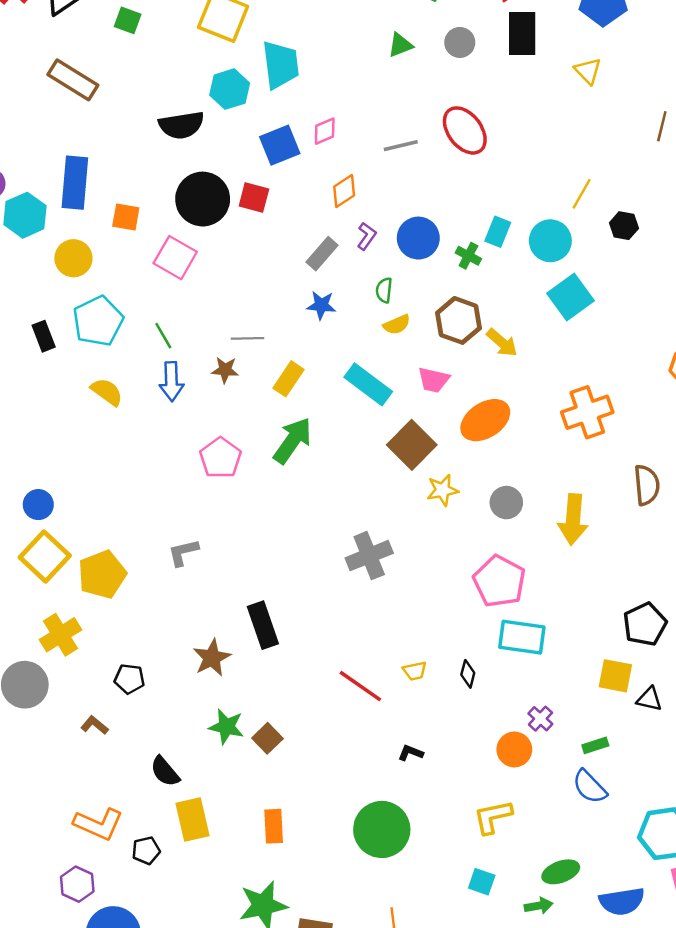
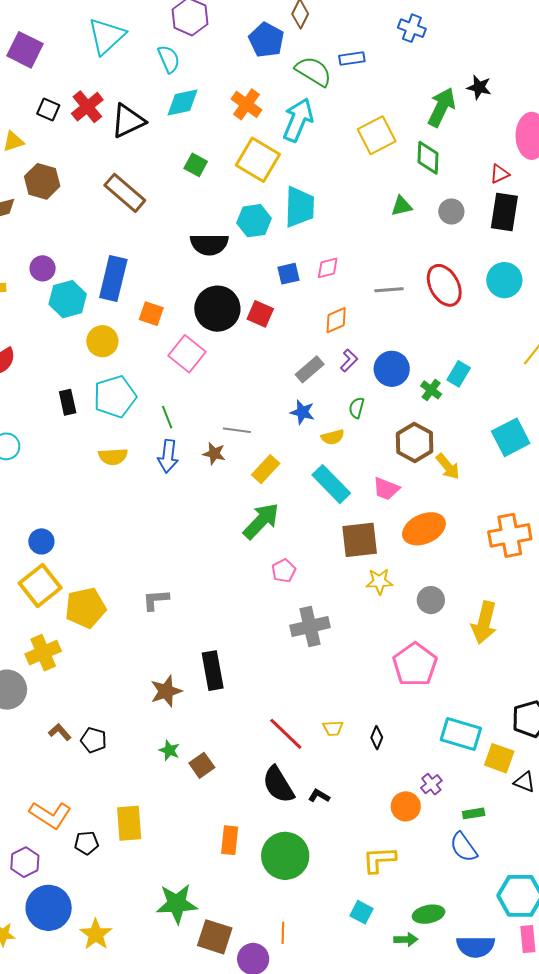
green square: (128, 20) -> (196, 165), moved
blue square: (280, 145) -> (288, 274), size x0.7
cyan circle: (550, 241) -> (504, 280), moved
yellow semicircle: (397, 325) -> (333, 437), moved
yellow semicircle: (107, 392) -> (113, 457), turned 132
brown square: (412, 445) -> (360, 540), turned 30
pink pentagon: (221, 458) -> (284, 571), moved, size x0.7
cyan rectangle: (522, 637) -> (461, 734), moved
black pentagon: (129, 679) -> (94, 740), moved
green star: (226, 727) -> (169, 750), size x0.7
black semicircle: (165, 771) -> (278, 785), moved, size x1.4
orange rectangle: (274, 826) -> (230, 840), moved

